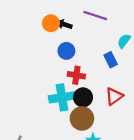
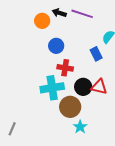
black arrow: (64, 24) -> (59, 13), moved
red triangle: (114, 96) -> (99, 87), turned 48
black circle: (83, 97) -> (83, 87), moved

